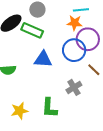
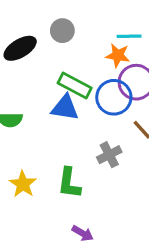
green rectangle: (32, 30) -> (75, 86), moved
yellow star: (20, 111) -> (23, 184), turned -30

